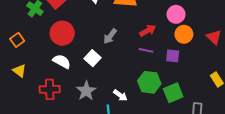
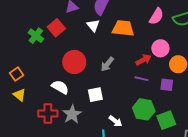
pink circle: (176, 14) -> (160, 48), moved
red circle: (62, 33) -> (74, 62), moved
orange square: (17, 40) -> (17, 74), moved
white square: (93, 58) -> (95, 95), moved, turned 35
gray star: (86, 91) -> (72, 114), moved

